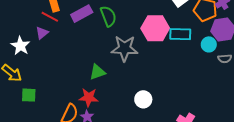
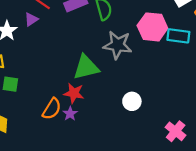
green triangle: (97, 72) -> (86, 67), size x1.5

